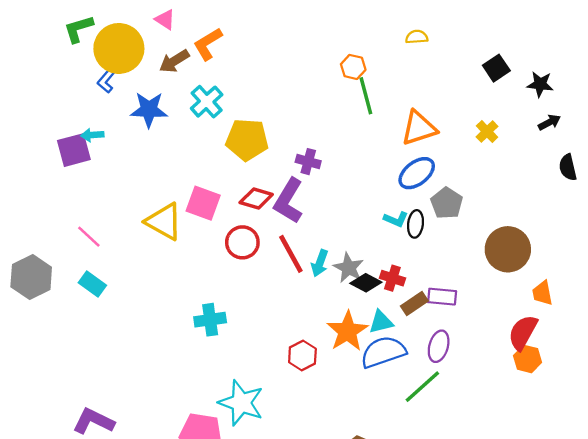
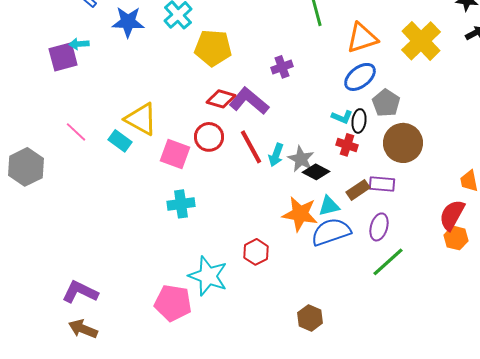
yellow cross: (487, 132) -> (421, 41), size x2.0
purple cross: (308, 162) -> (282, 67), moved, turned -35
purple L-shape: (289, 201) -> (249, 101), turned 99
pink square: (203, 203) -> (175, 154), moved
brown circle: (508, 249) -> (403, 143), moved
red cross: (392, 278) -> (347, 145), moved
cyan rectangle: (92, 284) -> (120, 141), moved
orange star: (347, 331) -> (300, 214), turned -30
red hexagon: (302, 355) -> (256, 252), moved
green line: (422, 387) -> (388, 262), moved

